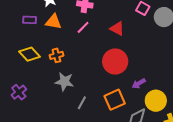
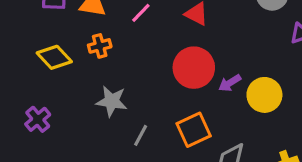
orange cross: (56, 55) -> (100, 46), moved
purple arrow: (139, 83) -> (230, 83), moved
yellow circle: (156, 101) -> (264, 95), moved

